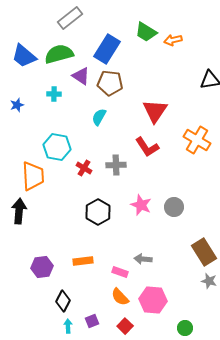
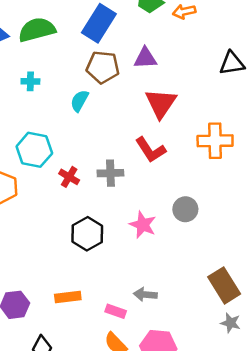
purple triangle: (81, 76) -> (145, 58), moved, turned -36
cyan semicircle: (99, 117) -> (79, 101), moved
orange cross: (197, 140) -> (215, 141), turned -32
gray circle: (174, 207) -> (185, 209), moved

